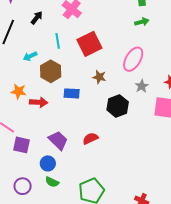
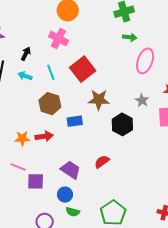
green arrow: (142, 22) -> (130, 37), turned 32
cyan arrow: (30, 56) -> (25, 76), moved, turned 56
pink ellipse: (133, 59) -> (145, 61), moved
brown star: (99, 77) -> (99, 100), size x1.5
orange star: (19, 91) -> (22, 138), moved

